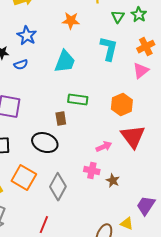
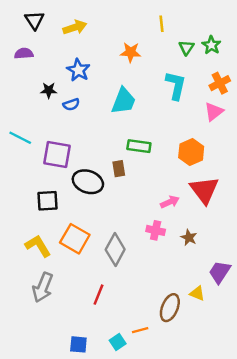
black ellipse: (45, 143) -> (88, 182), moved
brown star: (113, 181) -> (189, 238), moved

